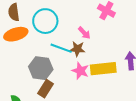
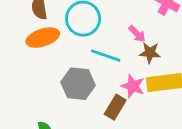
brown star: (77, 49) -> (150, 53), moved
brown rectangle: (45, 89) -> (115, 107), moved

